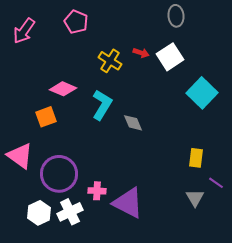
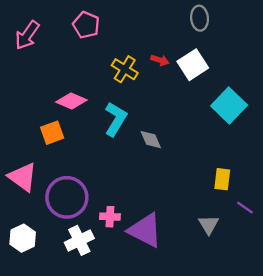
gray triangle: (195, 198) -> (209, 225), moved
white hexagon: (39, 213) -> (23, 238), moved

